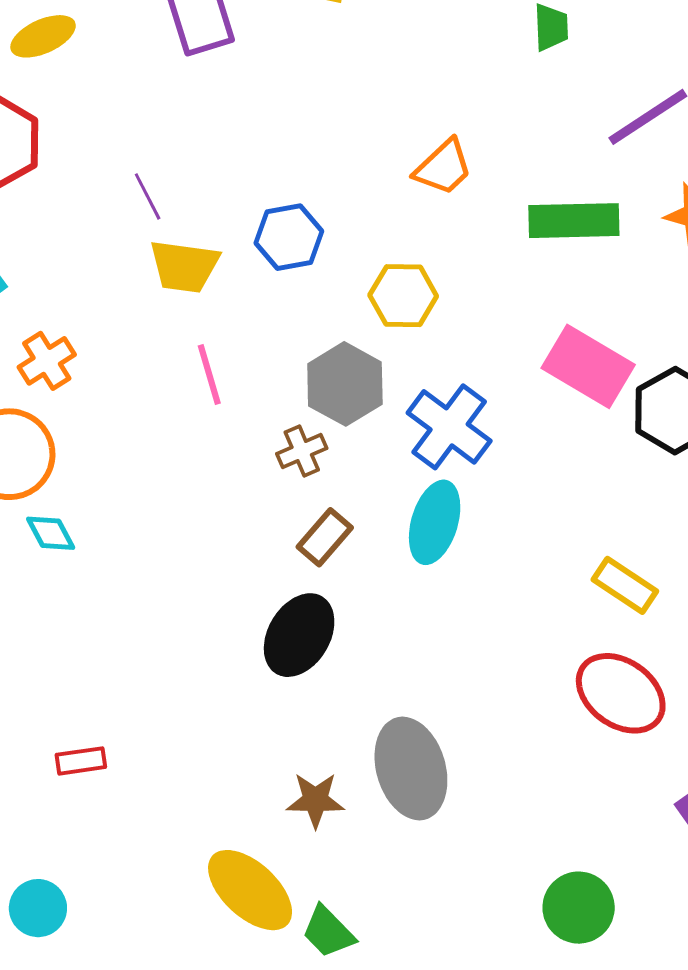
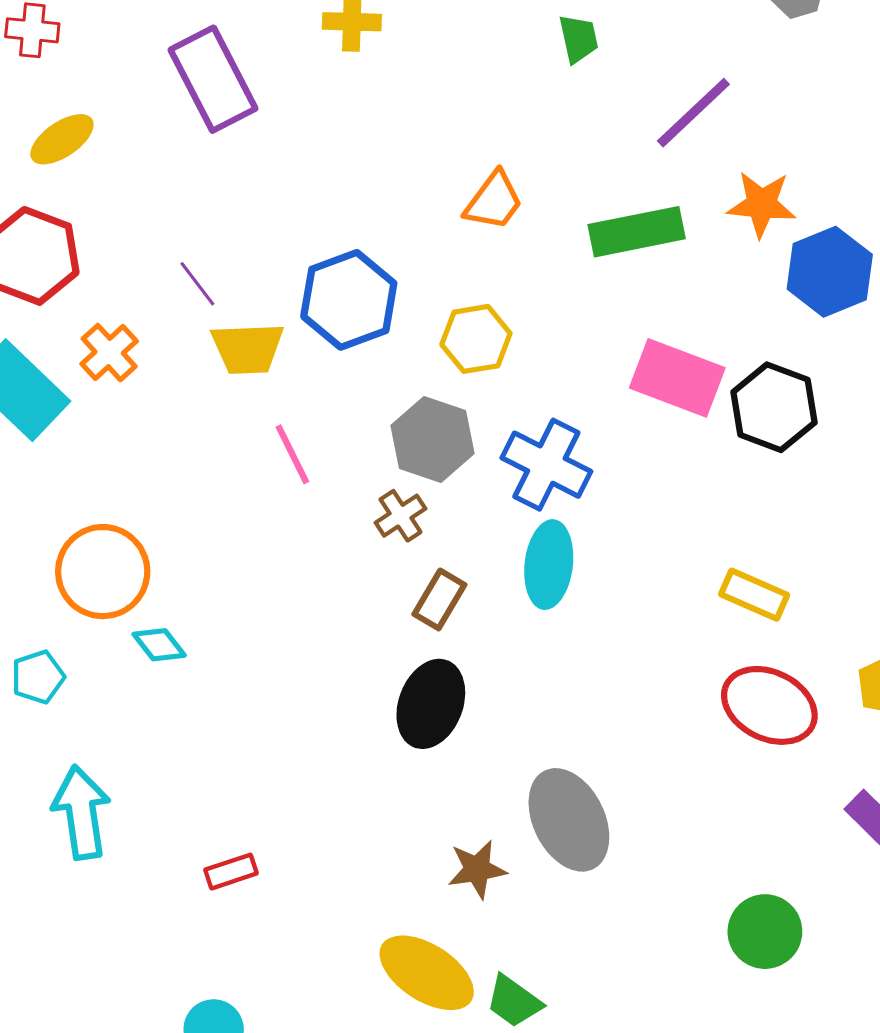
blue hexagon: (289, 237) -> (349, 300), size x1.4
orange cross: (47, 361) -> (109, 353), moved

